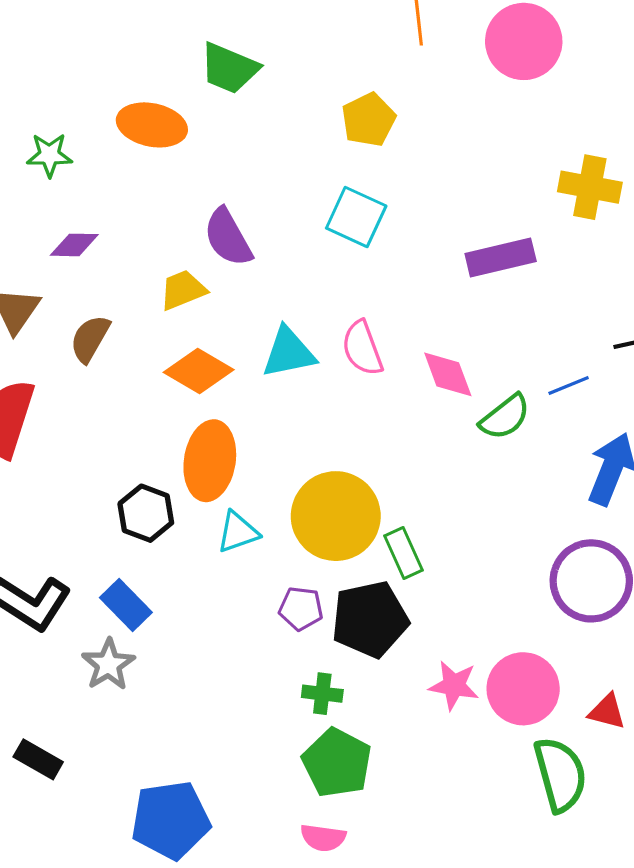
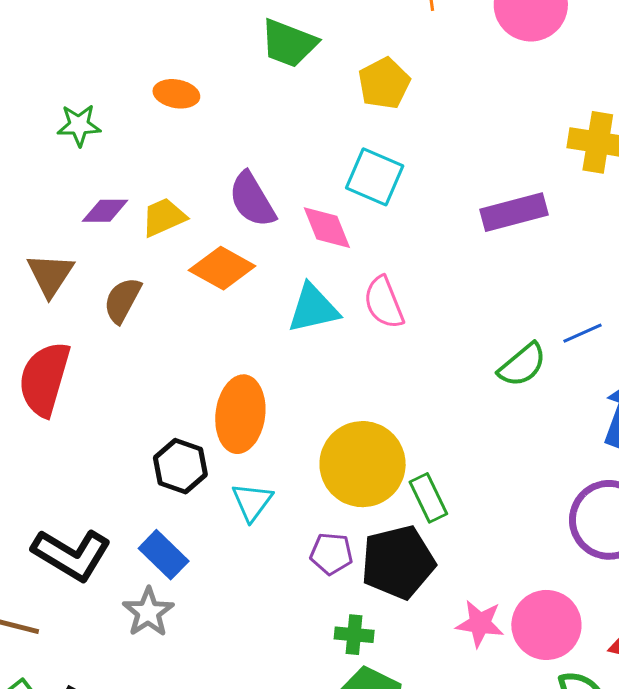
green trapezoid: (229, 68) -> (289, 43), moved
orange ellipse: (152, 125) -> (176, 94), size x0.7
yellow trapezoid: (183, 290) -> (164, 217), moved
orange diamond: (199, 371) -> (222, 268), moved
pink diamond: (448, 374) -> (327, 228), moved
cyan triangle: (238, 532) -> (252, 502), moved, turned -33

